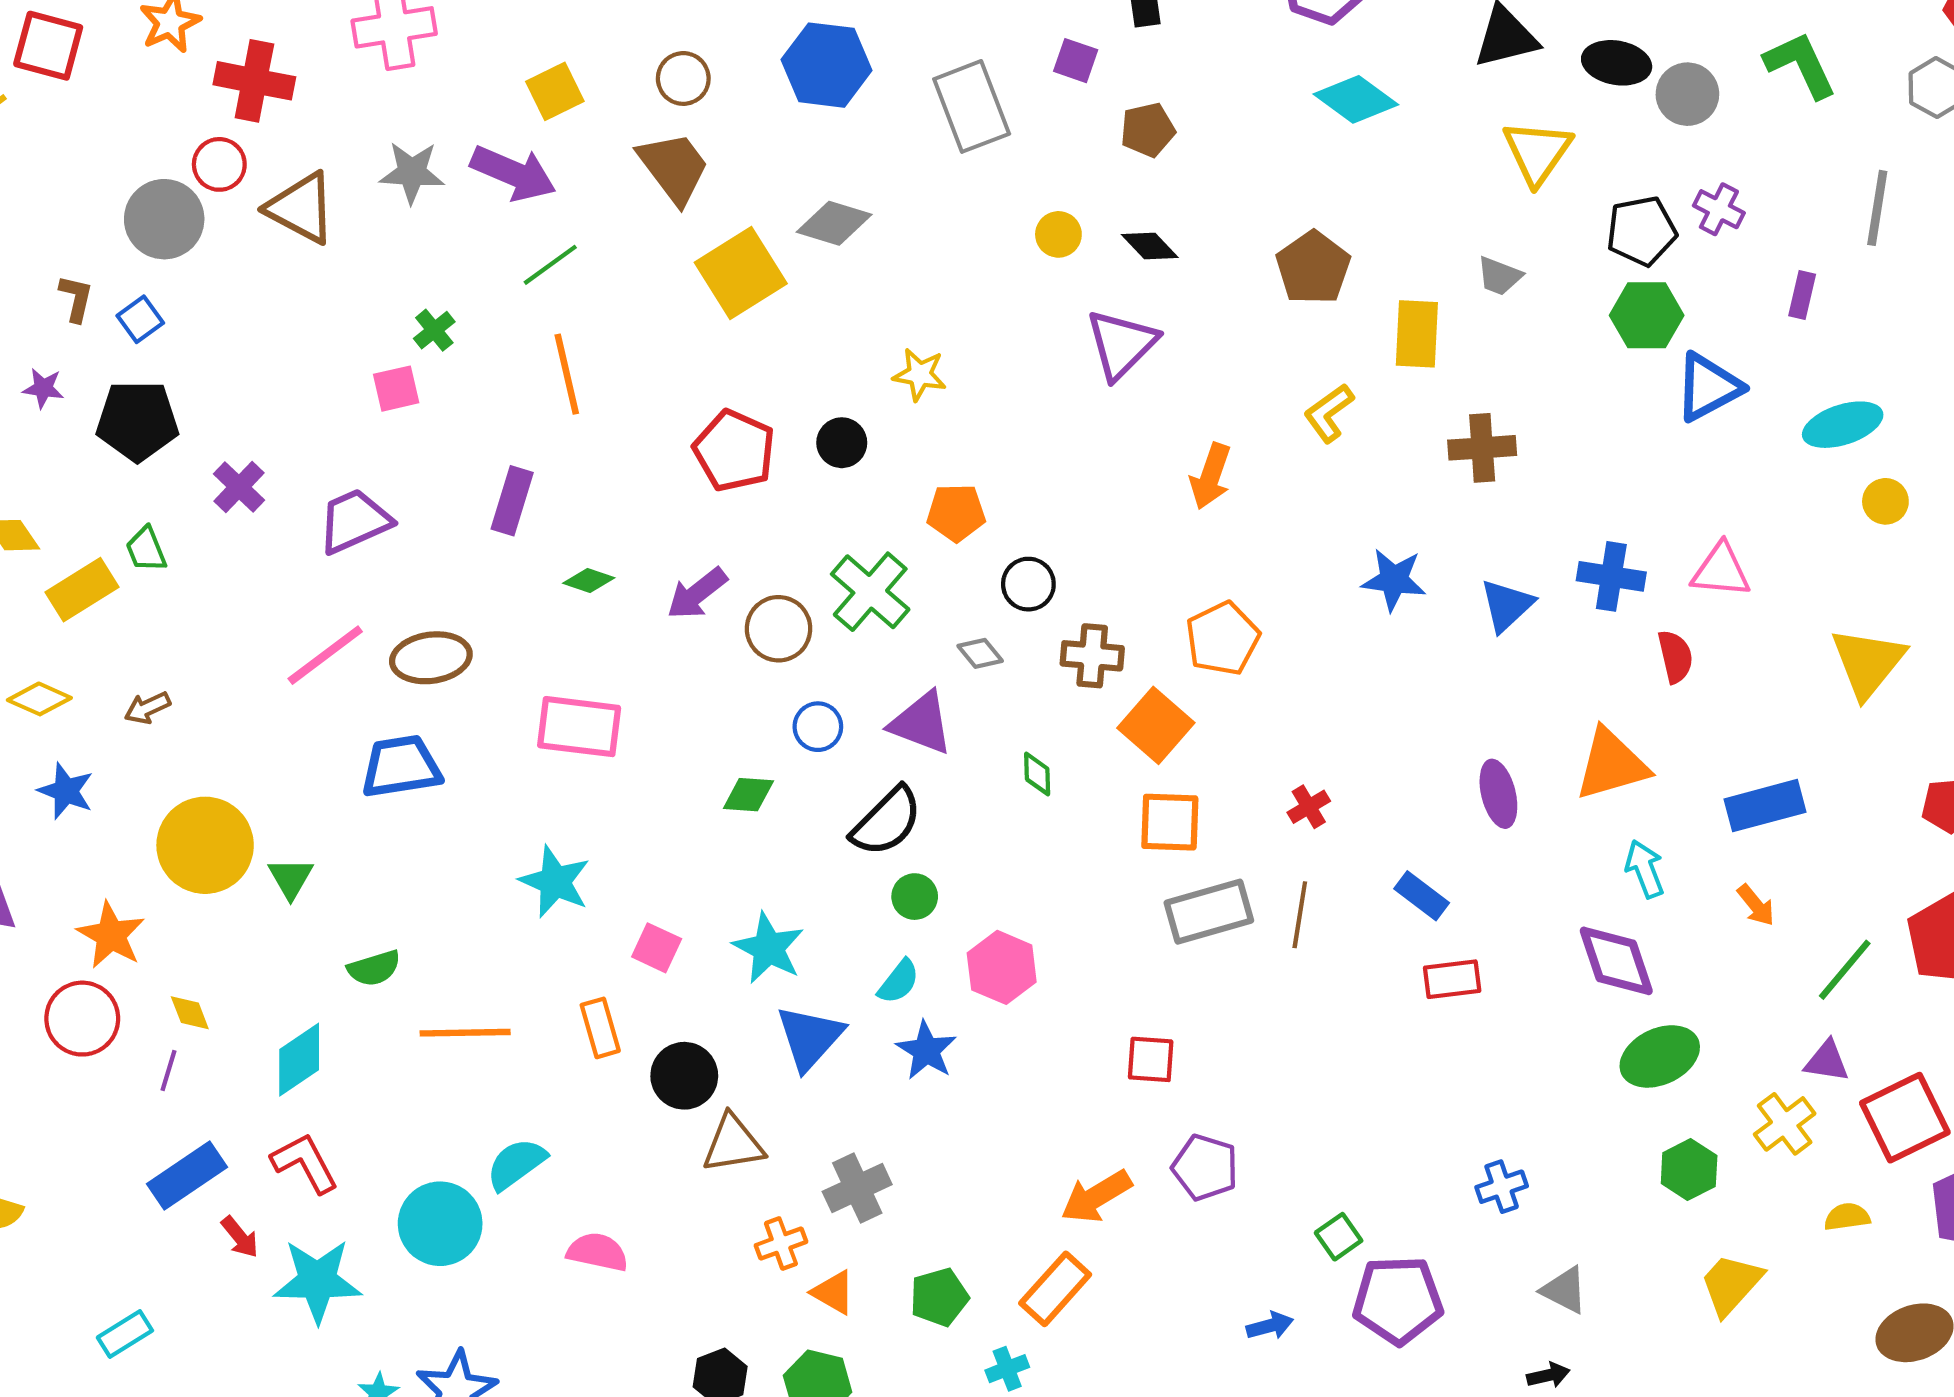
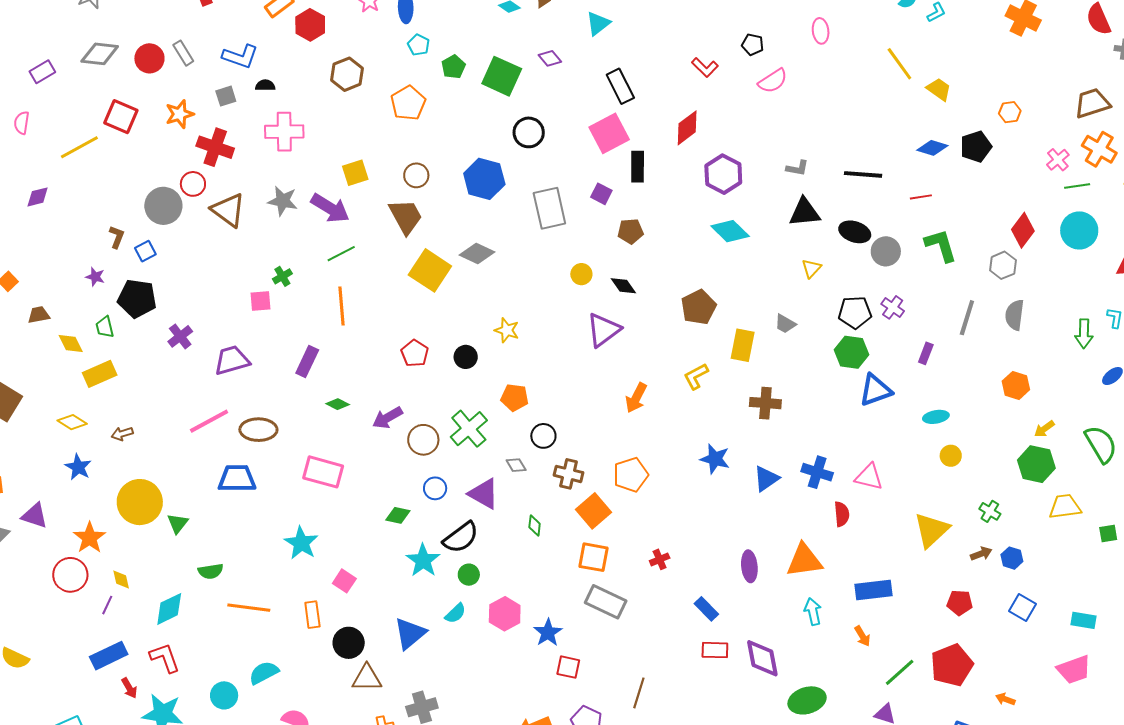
yellow triangle: (1537, 152) -> (811, 268), size x0.6
yellow square: (741, 273) -> (430, 270), turned -33
cyan ellipse: (1843, 425) -> (936, 417), size x0.7
red pentagon: (734, 451) -> (415, 353), size x0.7
green trapezoid: (146, 549) -> (105, 327), moved
gray rectangle: (1209, 912) -> (606, 602), turned 33
brown line: (1300, 915) -> (639, 693), moved
cyan star: (769, 948) -> (423, 560), moved
purple diamond: (1616, 961) -> (762, 658), moved
blue star: (926, 1050) -> (548, 633), moved
cyan circle: (440, 1224) -> (224, 695), size x0.7

